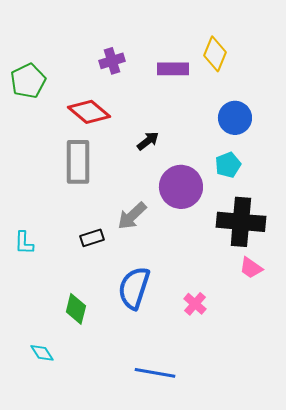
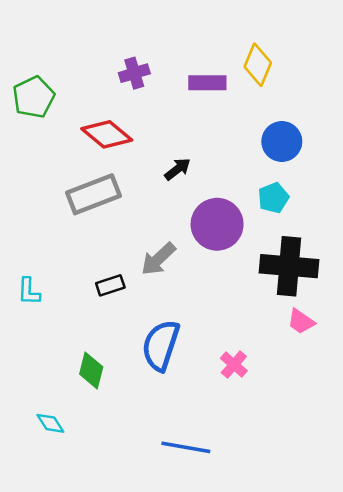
gray rectangle: (78, 162) -> (94, 194), turned 69

